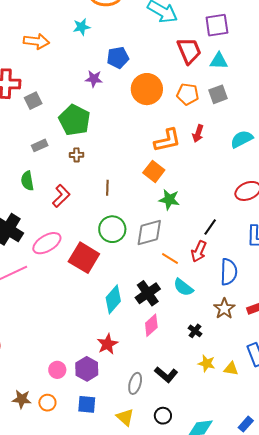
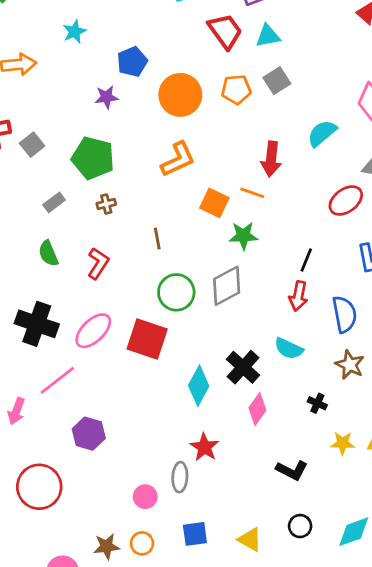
red arrow: (198, 133) -> (271, 159), moved, size x1.4
orange L-shape: (167, 140) -> (178, 159), moved
orange line: (170, 259) -> (252, 193), moved
purple hexagon: (87, 369) -> (89, 434), moved
gray ellipse: (135, 383) -> (180, 477), moved

